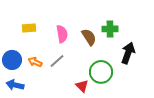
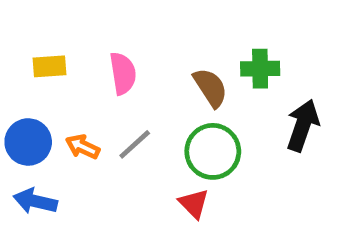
yellow rectangle: (29, 28) -> (49, 66), moved
pink semicircle: (62, 34) -> (123, 73), moved
green circle: (101, 72) -> (213, 151), moved

